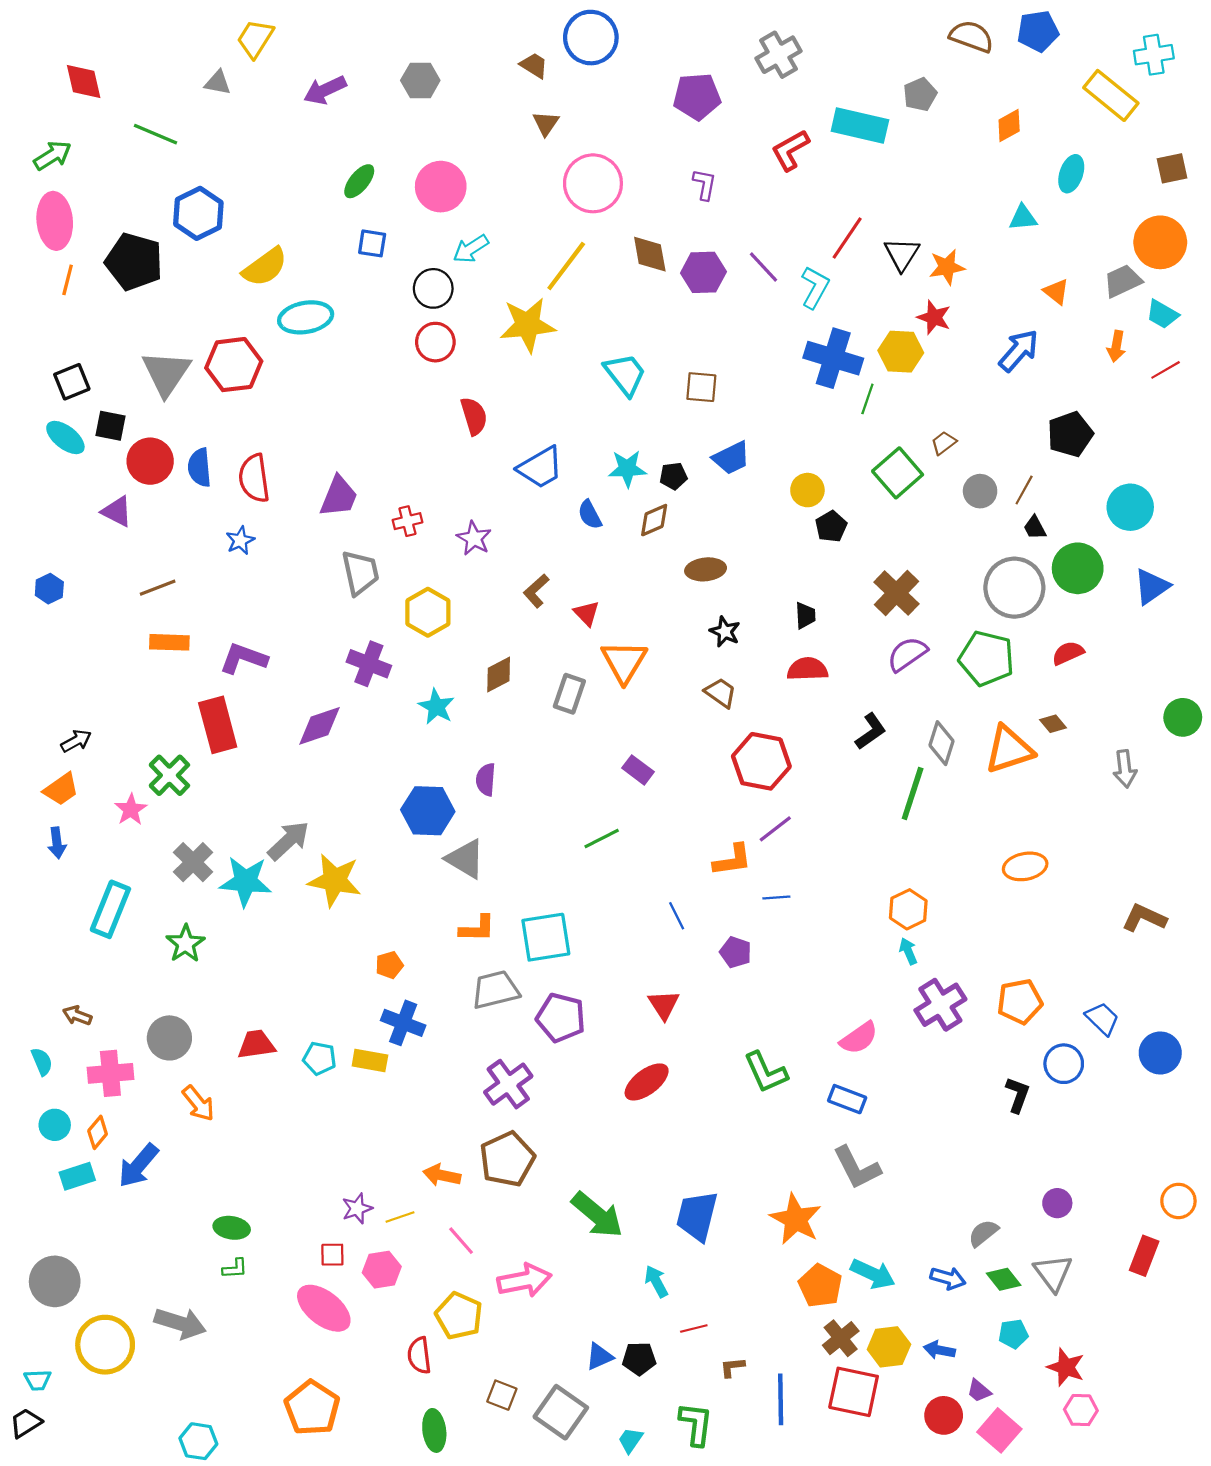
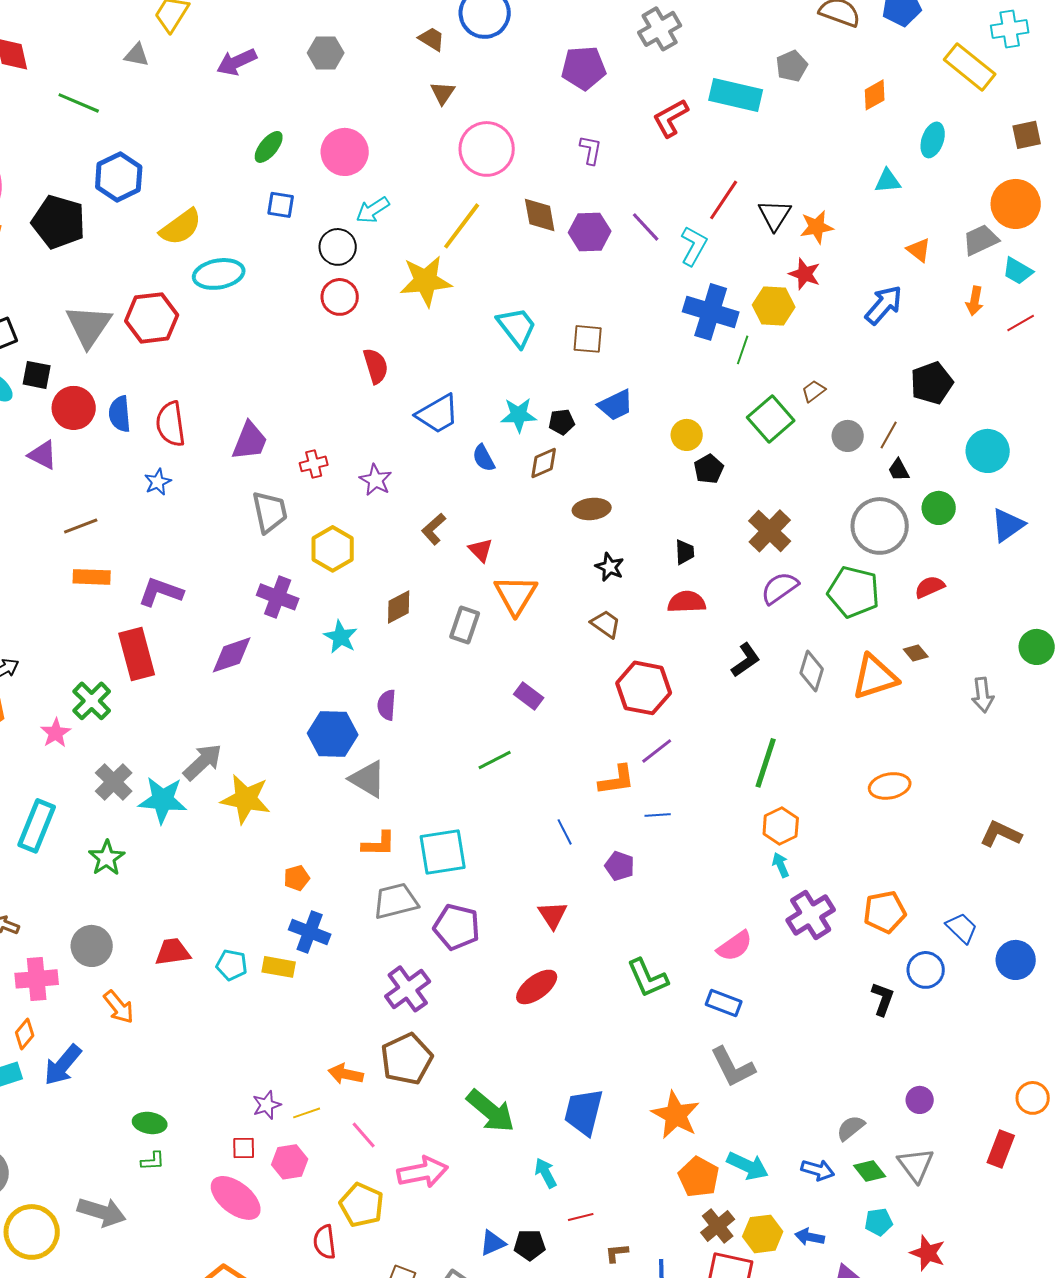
green circle: (1078, 568) -> (939, 508), size x0.7
green line: (913, 793) -> (766, 763), moved

